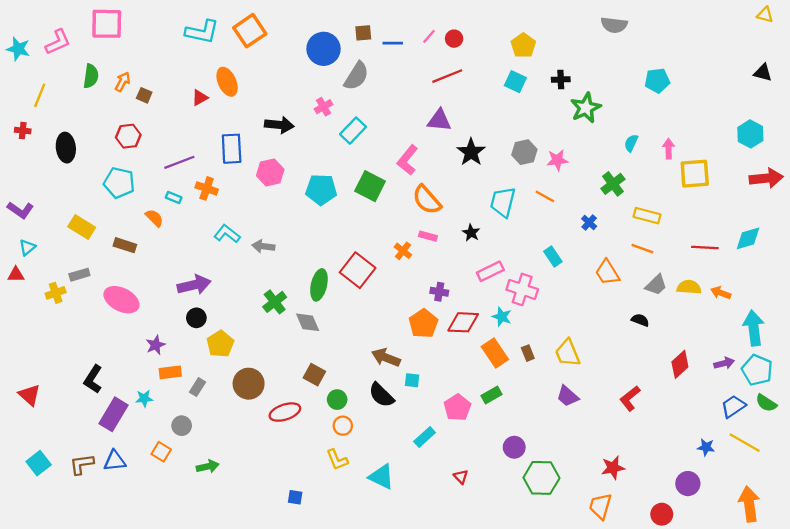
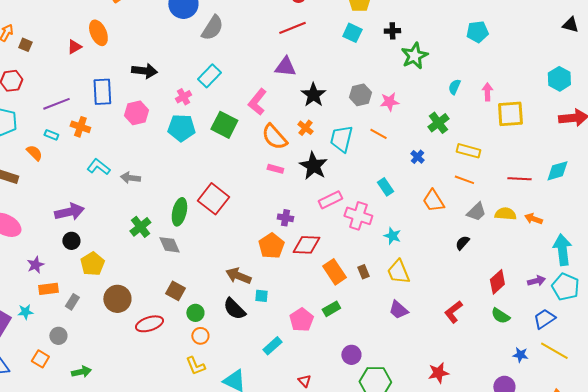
pink cross: (324, 107) -> (183, 97), moved
black star: (471, 233) -> (313, 166), size x1.8
orange cross: (403, 251) -> (305, 128), moved
cyan star: (502, 317) -> (392, 236), moved
black semicircle: (640, 320) -> (462, 243), turned -70
green semicircle: (766, 403) -> (500, 316), moved

